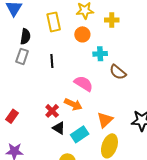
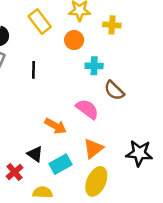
yellow rectangle: (54, 22) -> (40, 22), turned -30
pink semicircle: (84, 83) -> (87, 109), moved
red cross: (52, 111) -> (15, 172), moved

